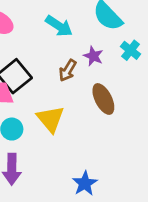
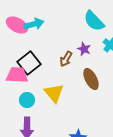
cyan arrow: (59, 26) -> (34, 24), moved, turned -48

